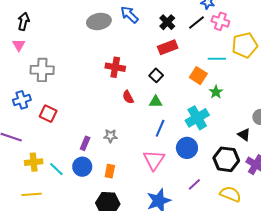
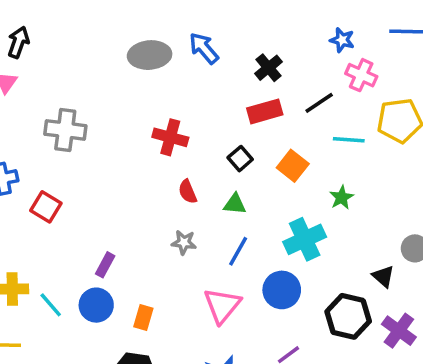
black line: (196, 22) -> (319, 103), moved
gray cross: (42, 70) -> (65, 130), moved
orange square: (198, 76) -> (293, 166), moved
gray star: (111, 136) -> (184, 242), moved

